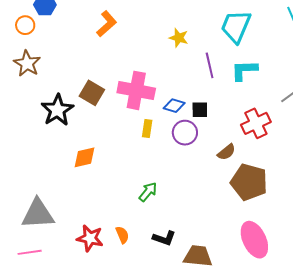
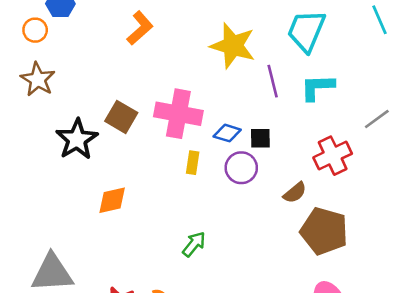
yellow star: (179, 38) -> (233, 46), size x1.8

